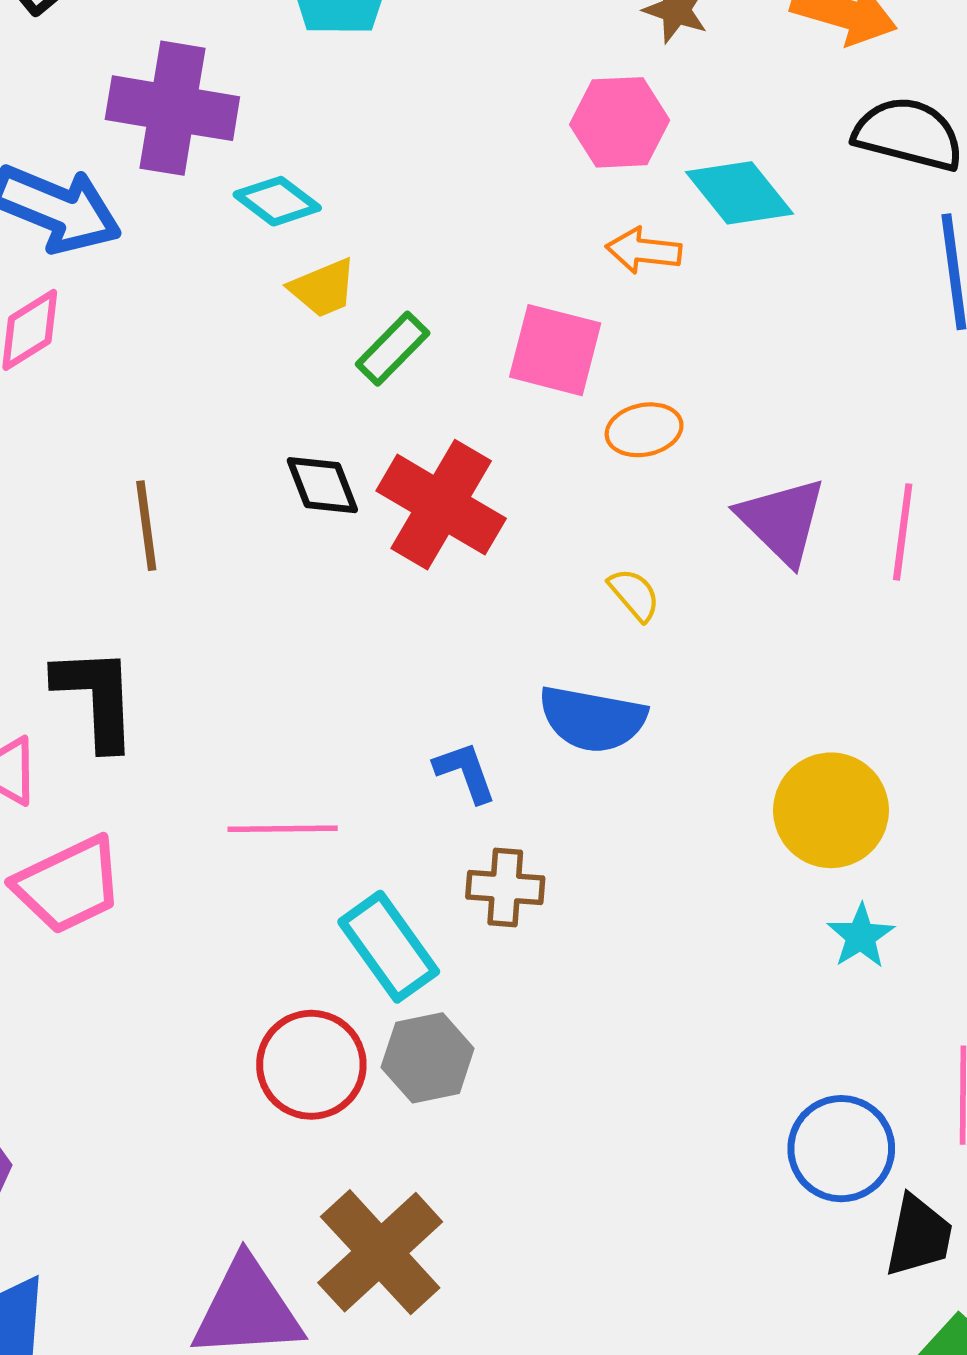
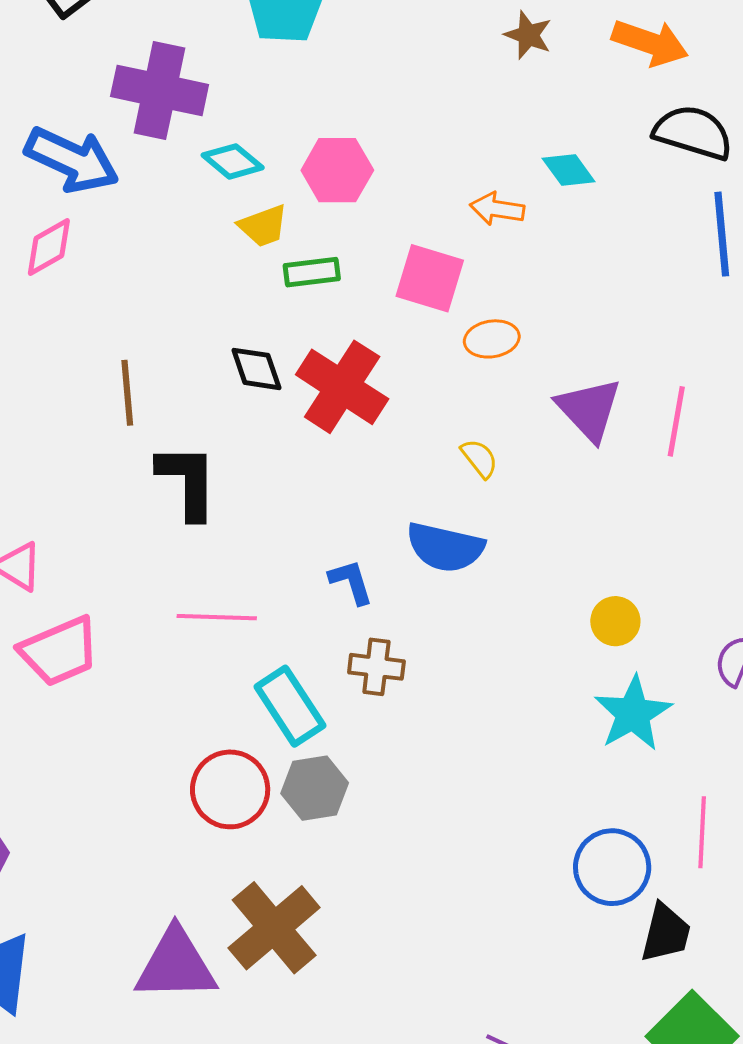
pink hexagon: (620, 122) -> (337, 170), moved
cyan diamond: (739, 193) -> (569, 170), size x0.7
green rectangle: (393, 349) -> (312, 272), turned 36
black L-shape: (96, 698) -> (188, 481), moved
yellow circle: (831, 810) -> (615, 621), size x0.6
cyan star: (861, 936) -> (633, 713), size x1.6

